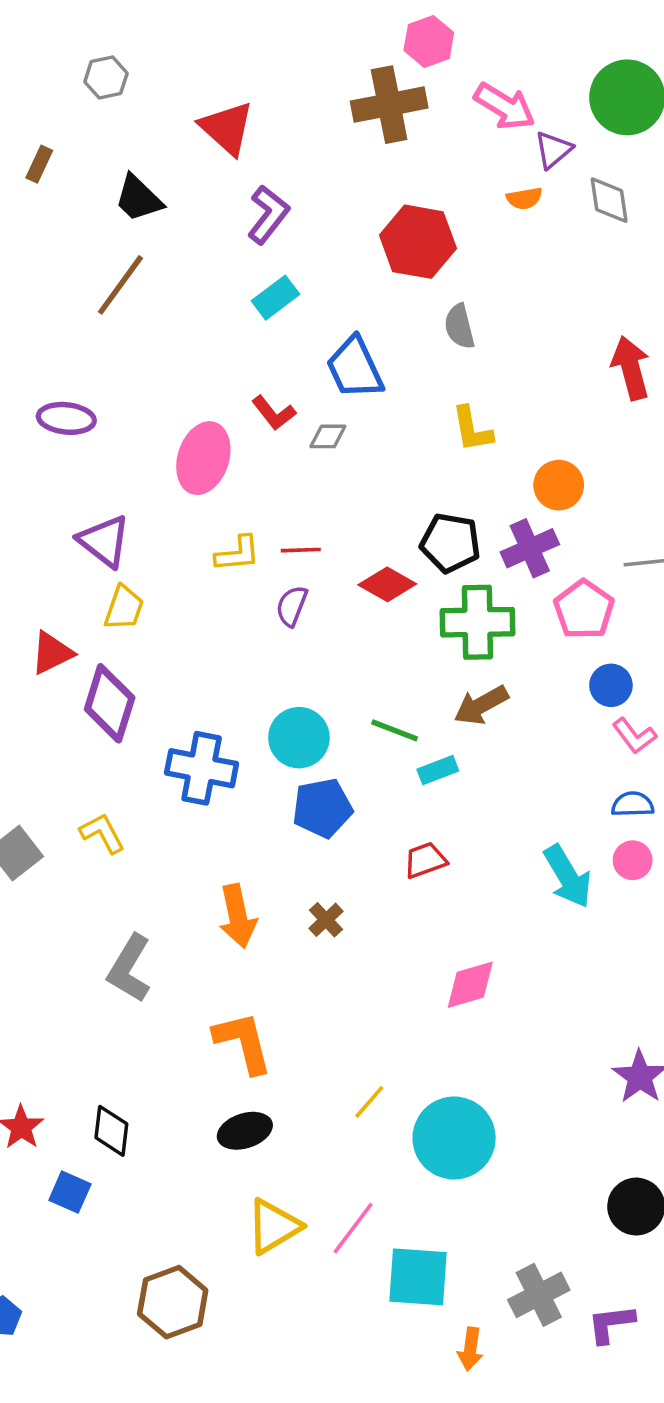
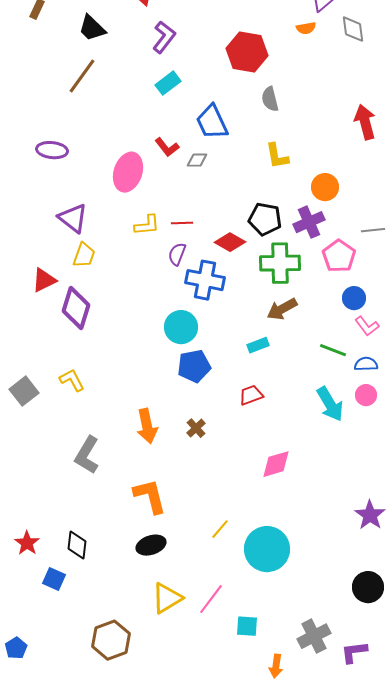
green line: (395, 730) -> (333, 350), moved
blue cross: (202, 768) -> (205, 280), moved
cyan square: (418, 1277) -> (247, 626), size x0.6

